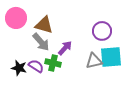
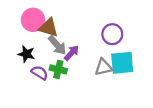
pink circle: (16, 18) -> (33, 20), moved
gray arrow: (41, 42) -> (57, 45), moved
black star: (19, 68) -> (26, 54), moved

